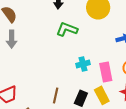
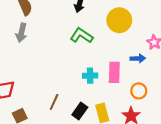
pink rectangle: (106, 72) -> (114, 72), moved

